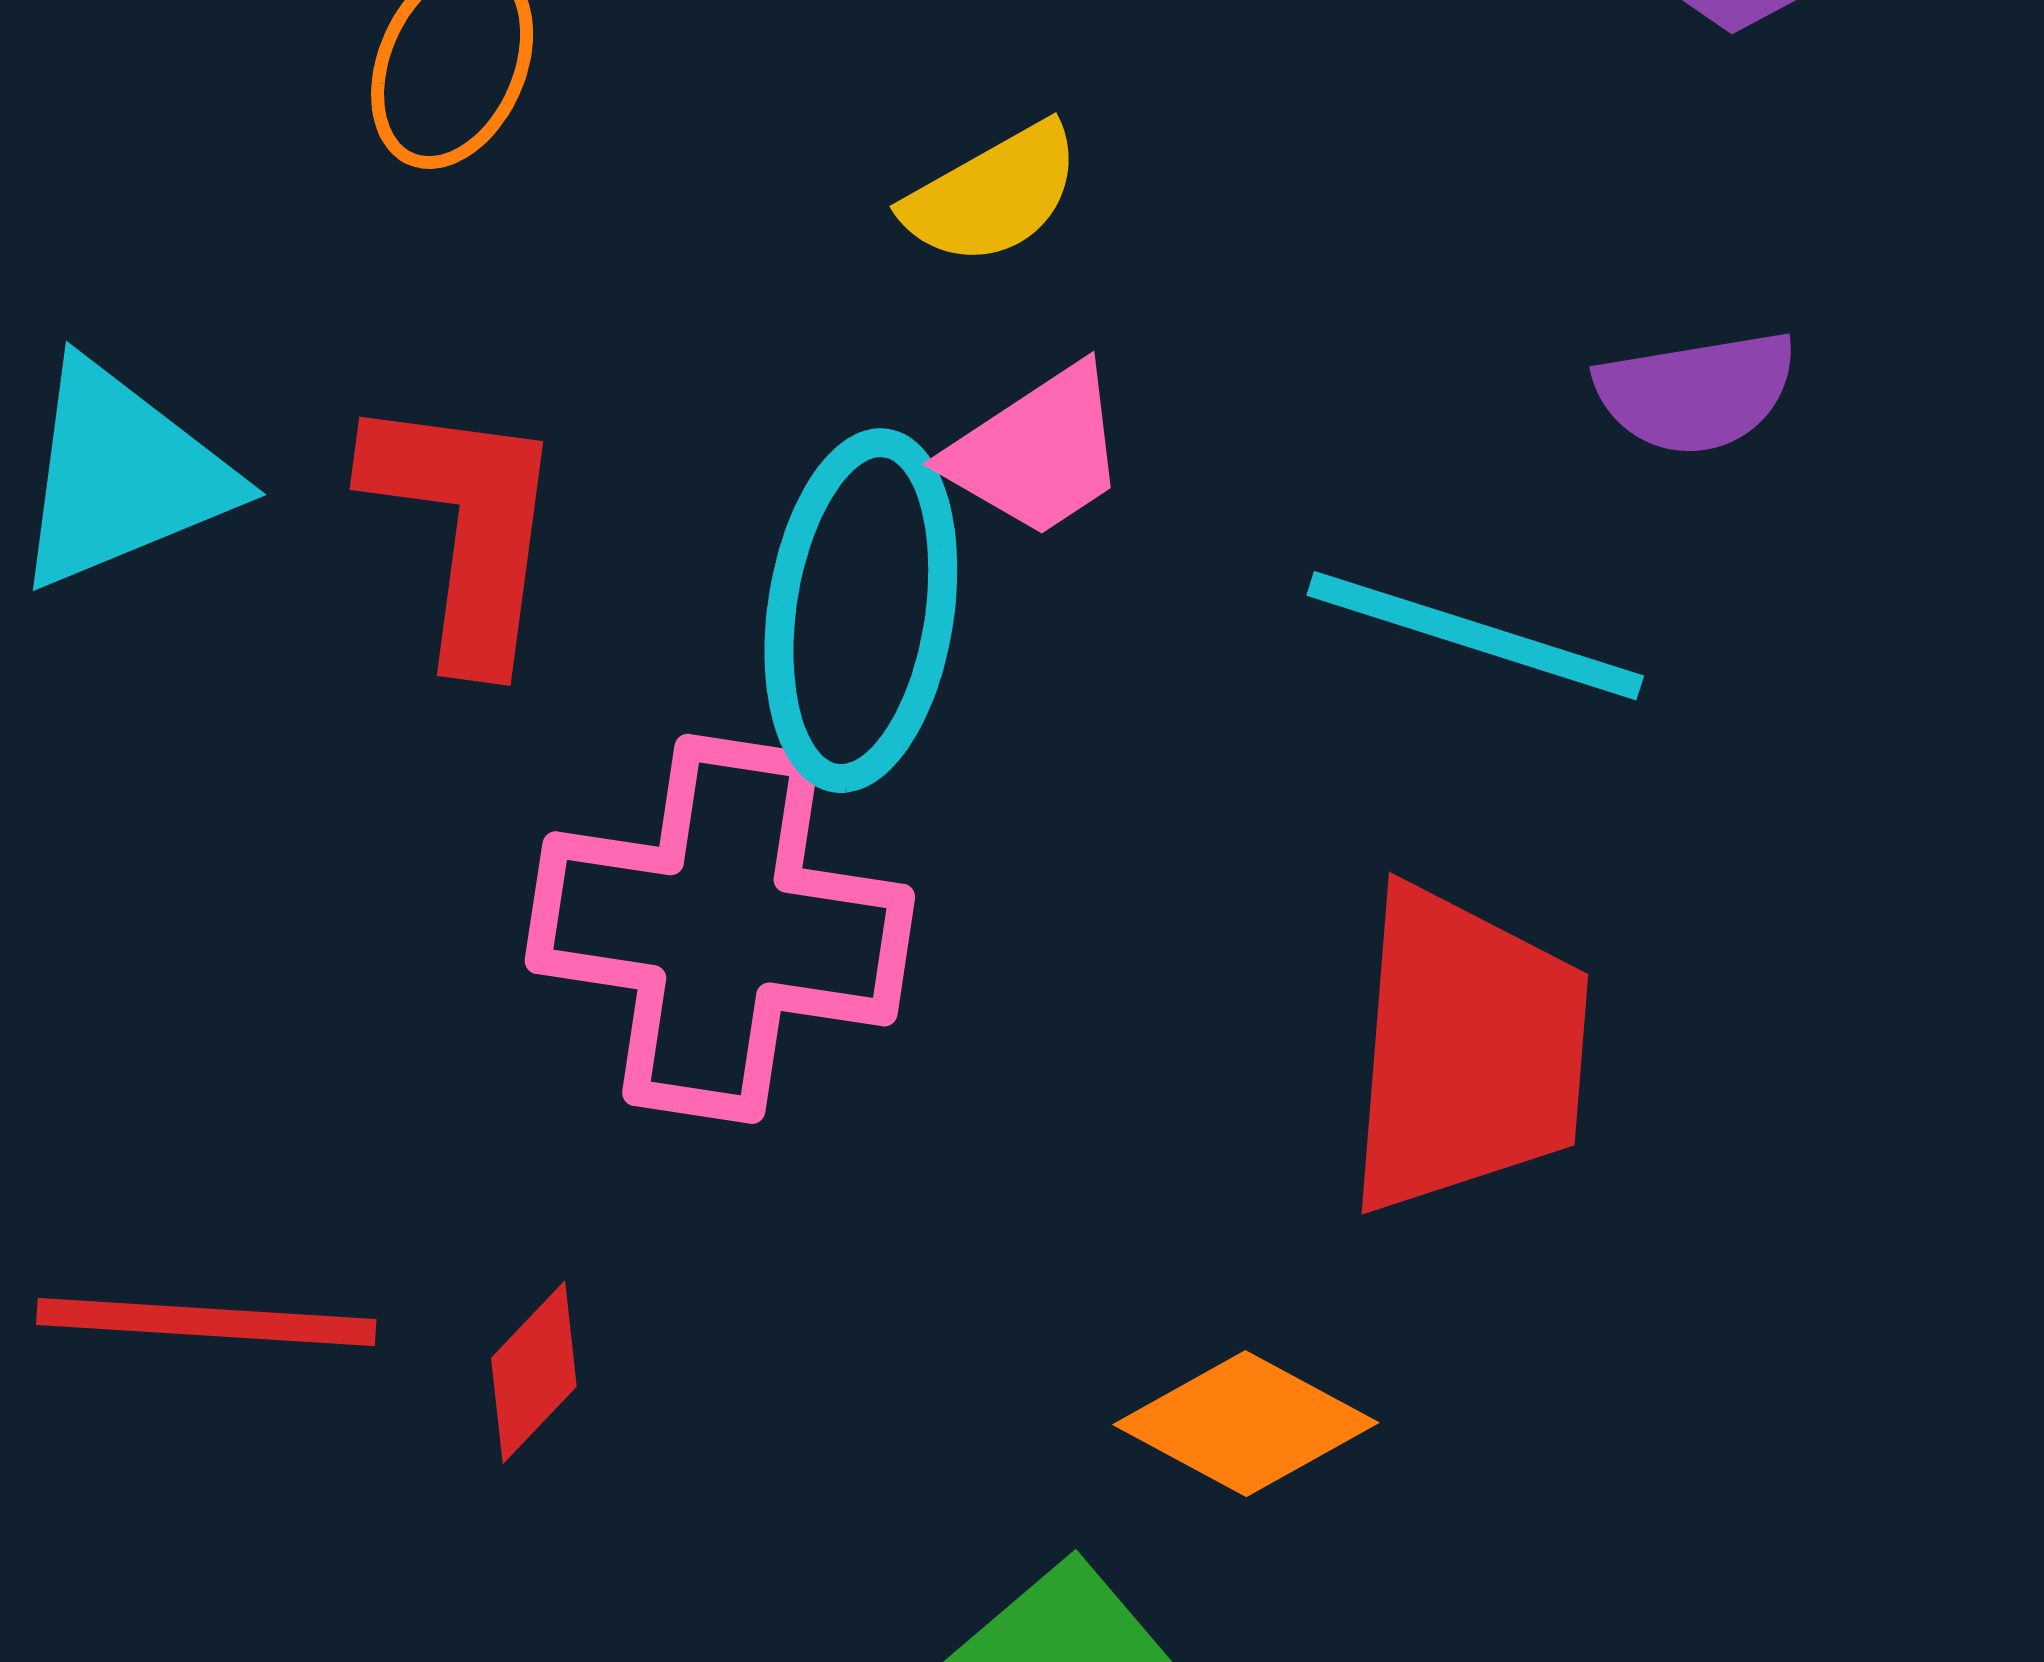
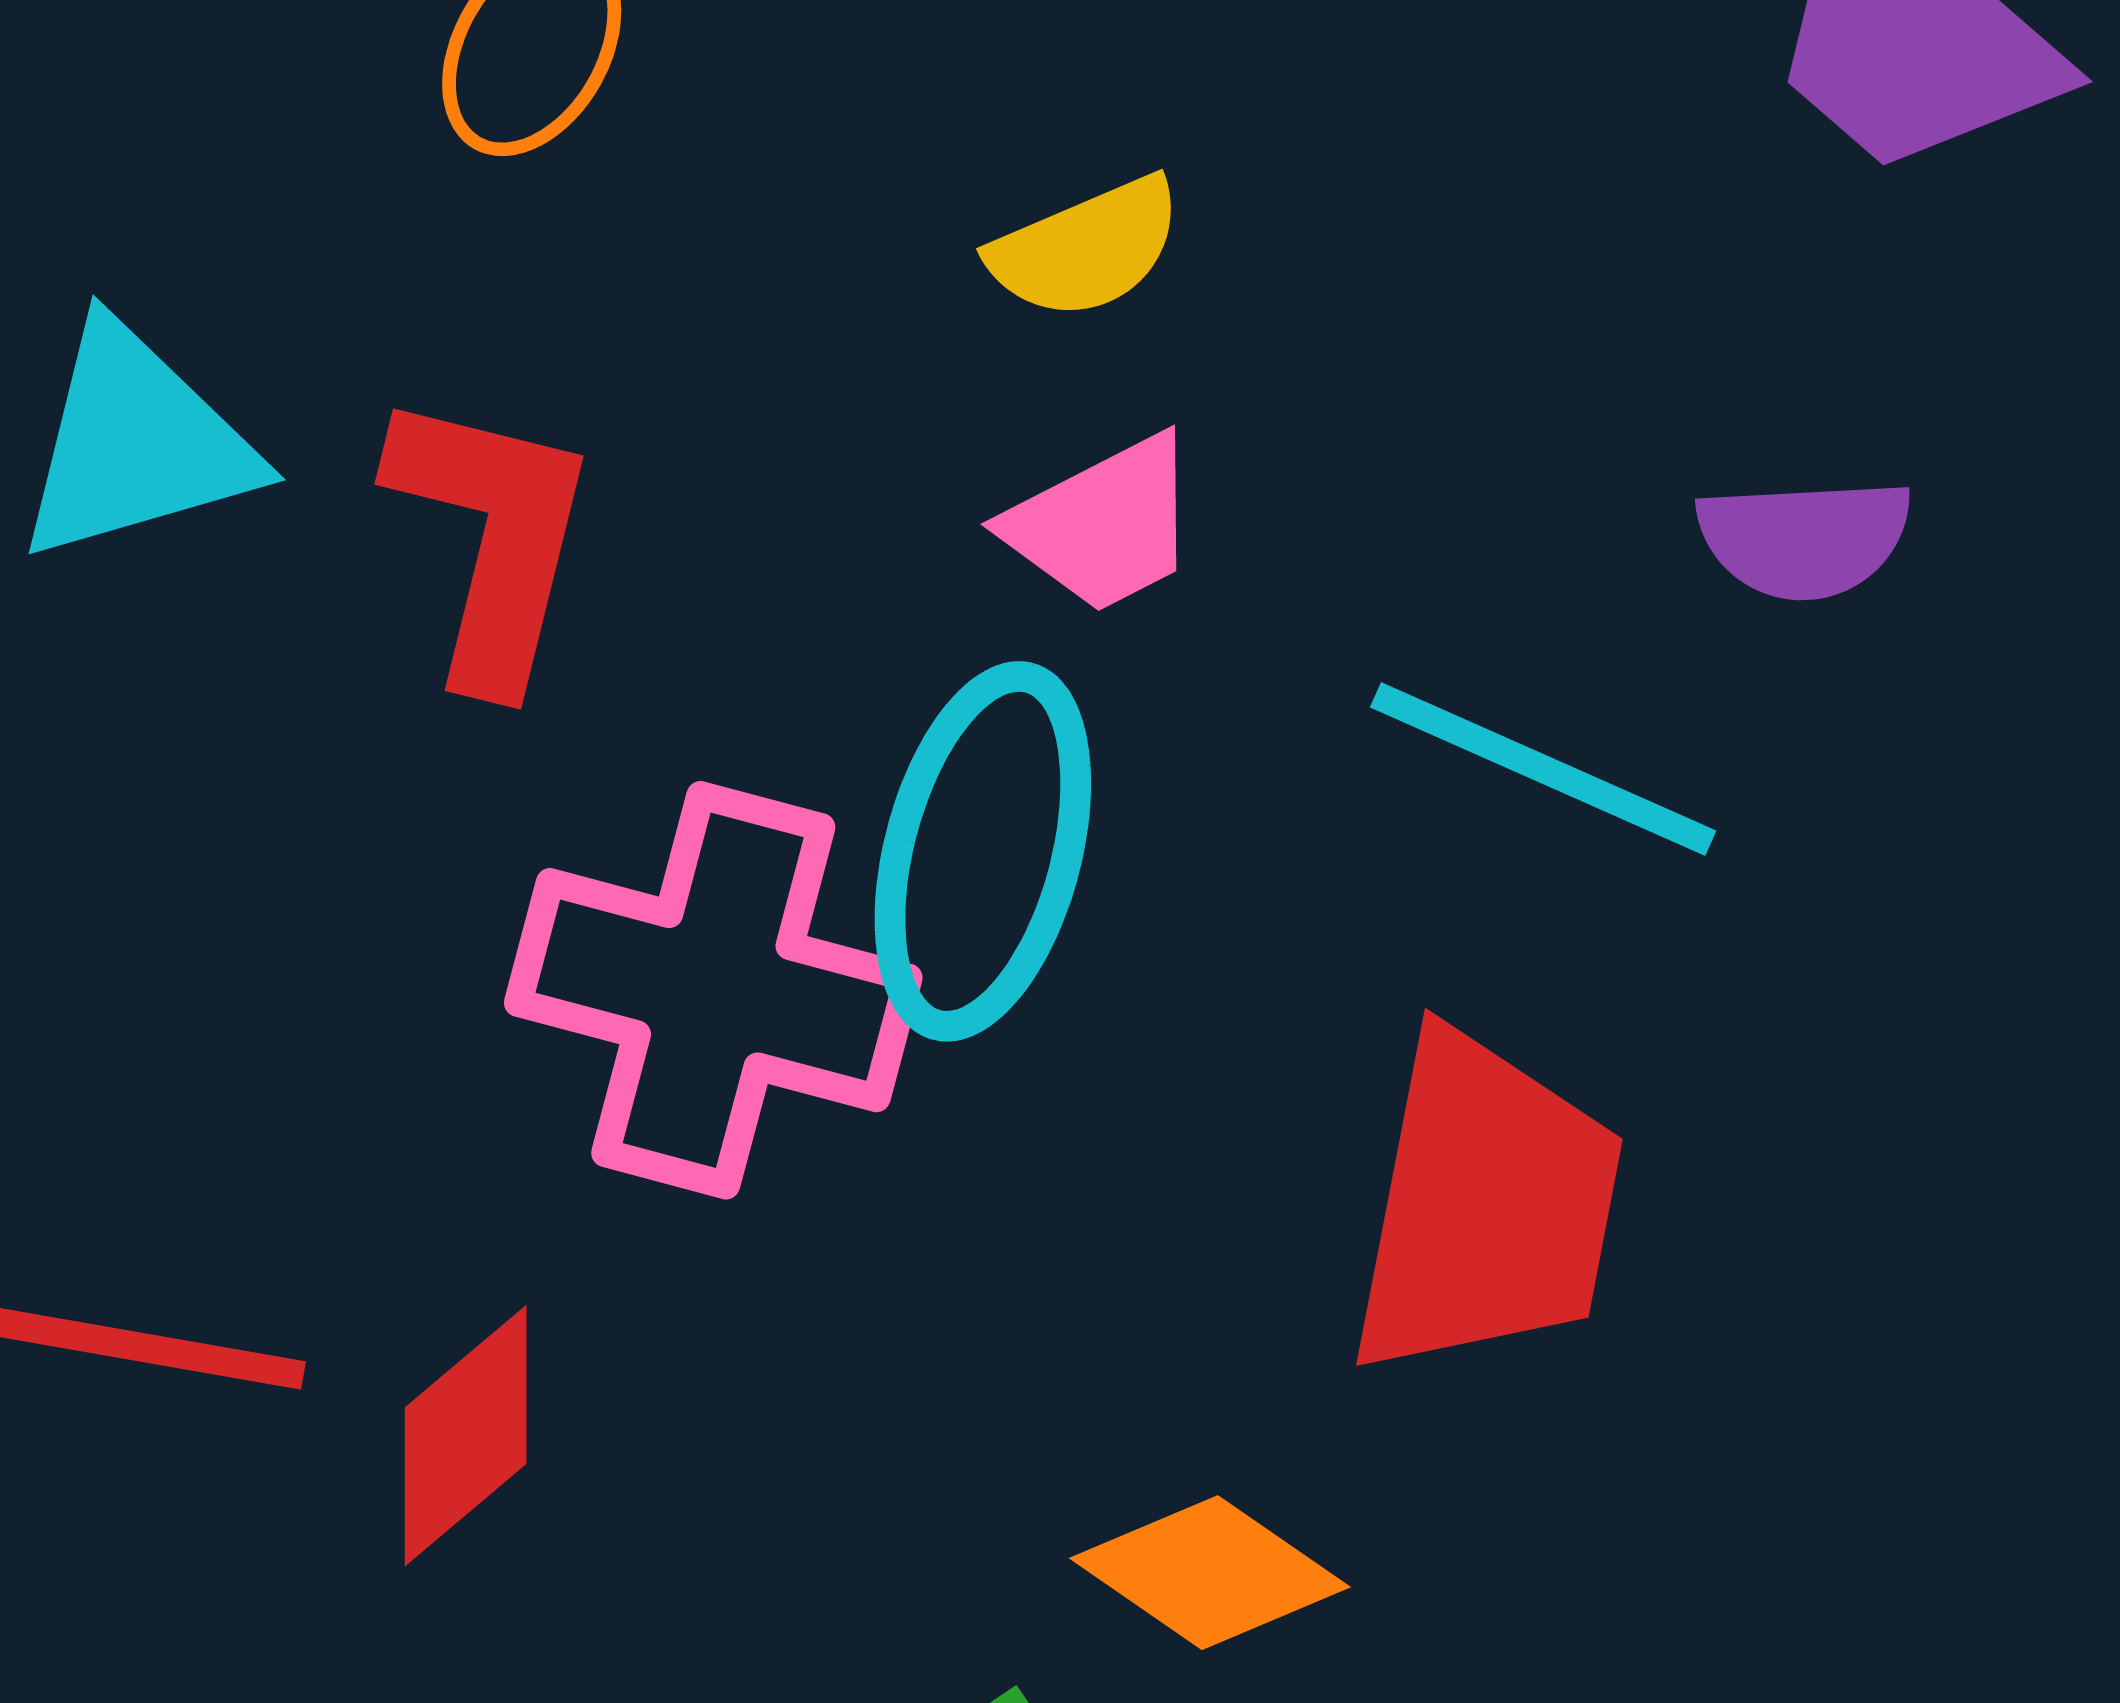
cyan ellipse: (861, 611) -> (983, 851), moved
red diamond: (534, 1372) -> (466, 1436), size x1.4

